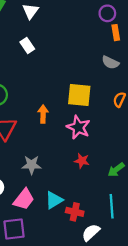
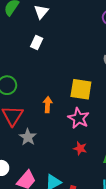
white rectangle: (27, 46) -> (37, 42), turned 56
gray star: (32, 165) -> (28, 137), moved, turned 30

